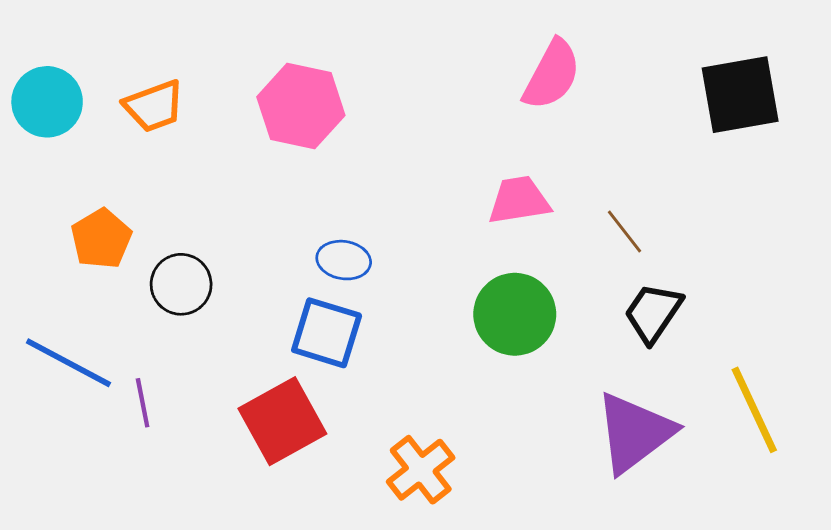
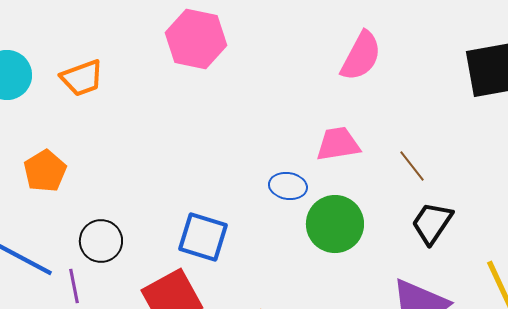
pink hexagon: (301, 106) -> (196, 39), moved
blue ellipse: (344, 260) -> (288, 186), moved
black circle: (181, 284) -> (101, 241), moved

